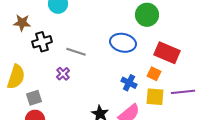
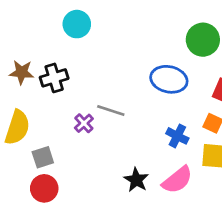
brown star: (22, 23) -> (22, 72), moved
gray line: (76, 52) -> (111, 110), moved

